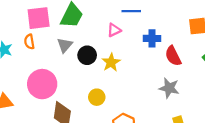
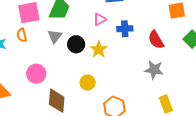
blue cross: (152, 38) -> (125, 29), moved
pink circle: (42, 84) -> (36, 74), size x0.7

